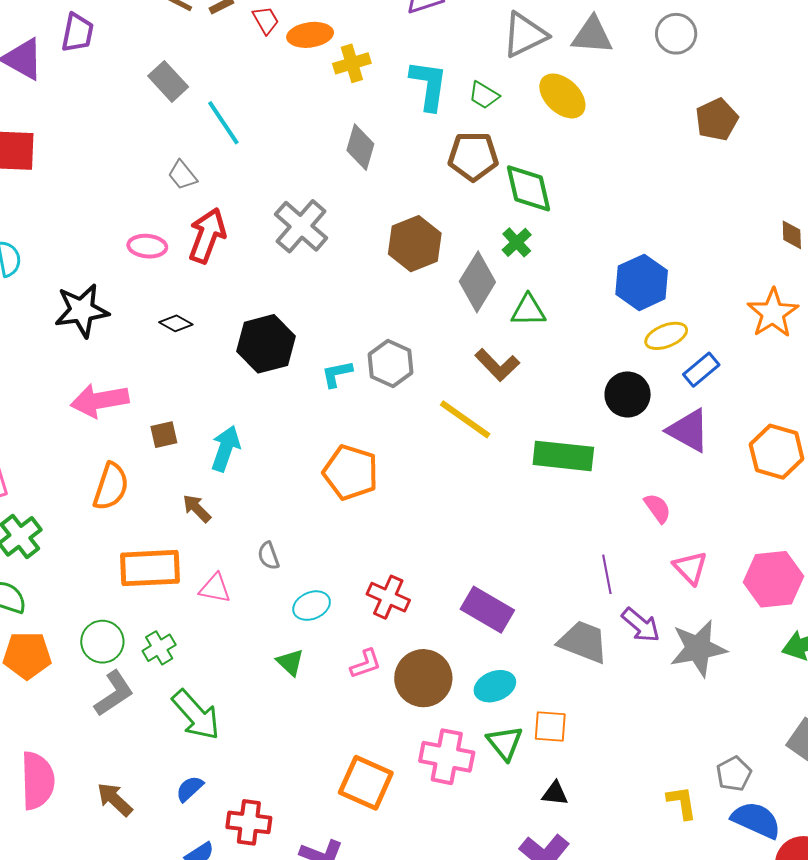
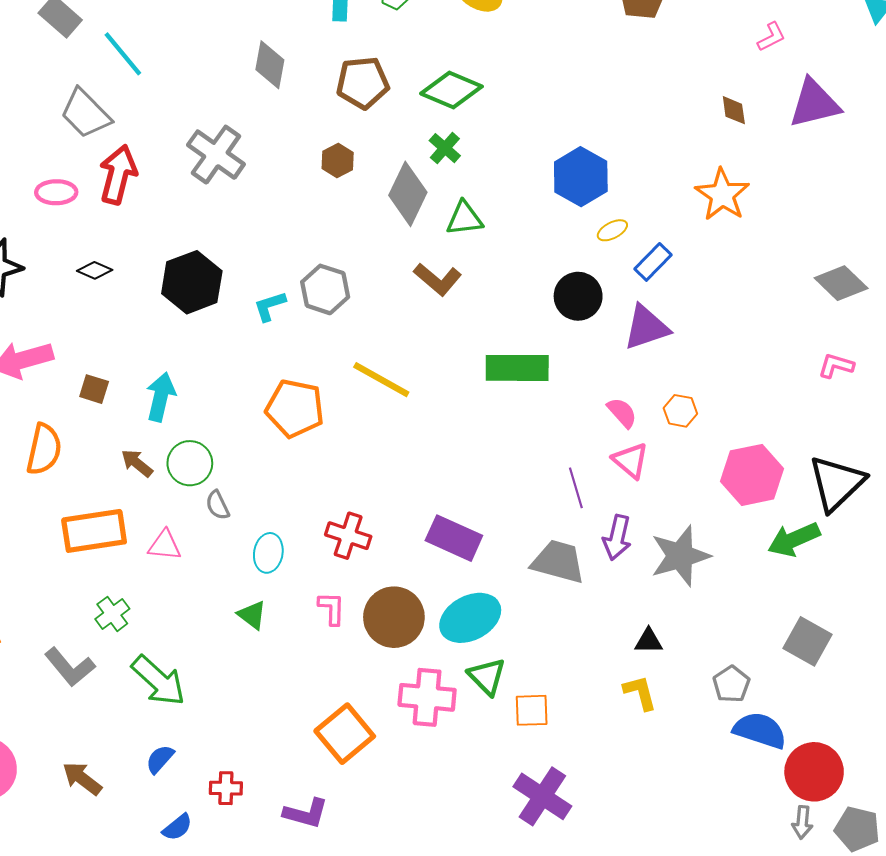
brown pentagon: (473, 156) -> (363, 83), moved
gray trapezoid: (183, 175) -> (86, 113), size x1.6
green diamond: (529, 188) -> (451, 90), turned -48
brown hexagon: (415, 244) -> (338, 161), size x0.6
yellow ellipse: (666, 336) -> (612, 230), size x0.7
yellow line: (465, 419) -> (381, 380), moved
purple triangle: (688, 430) -> (646, 327), turned -42
brown square: (164, 435) -> (94, 389), turned 36
orange hexagon: (777, 452) -> (680, 411), moved, size x0.6
pink triangle: (690, 568) -> (630, 461), moved
cyan ellipse: (312, 606) -> (268, 553), turned -51
purple arrow: (641, 625) -> (617, 538), turned 69
green circle: (102, 642) -> (190, 463), moved
pink L-shape: (366, 664) -> (332, 608), turned -64
cyan ellipse: (495, 686) -> (470, 618), size x1.4
gray L-shape: (114, 693) -> (70, 667), turned 90
orange square: (550, 726) -> (532, 710), moved
orange square: (366, 783) -> (345, 734), turned 32
black triangle: (555, 794) -> (649, 641), moved
yellow L-shape: (682, 803) -> (640, 693), moved
red cross: (249, 822) -> (226, 788), size x0.7

